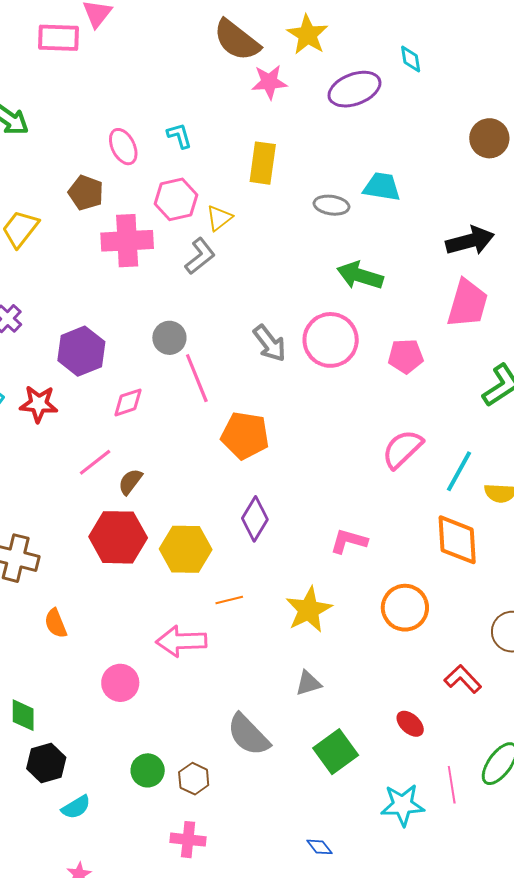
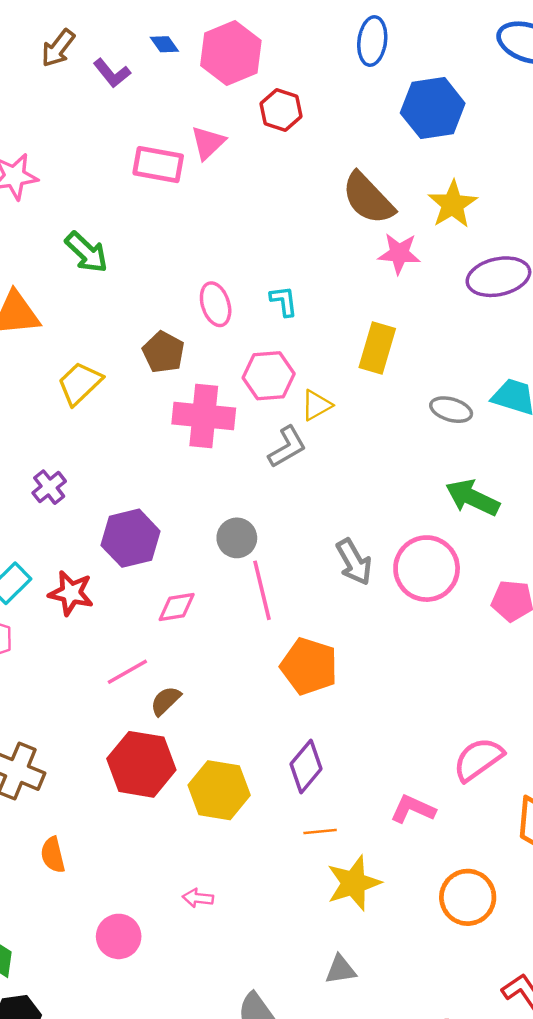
pink semicircle: (402, 449) -> (478, 759), moved
orange line: (229, 600) -> (320, 831), moved
pink arrow: (181, 641) -> (198, 898), size x0.5

